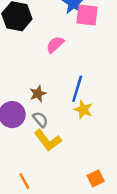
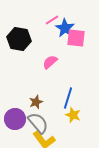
gray semicircle: (40, 119) -> (38, 123), size x1.6

